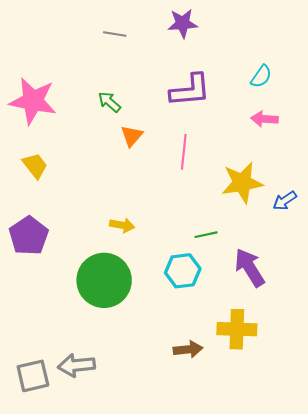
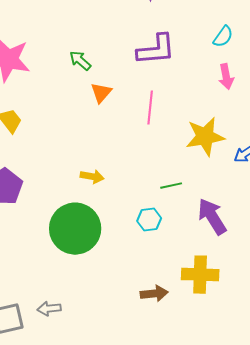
pink arrow: (264, 119) -> (226, 77), turned -105
cyan hexagon: (183, 271) -> (149, 220), size x0.7
gray arrow: (76, 365) -> (49, 309), size x0.7

